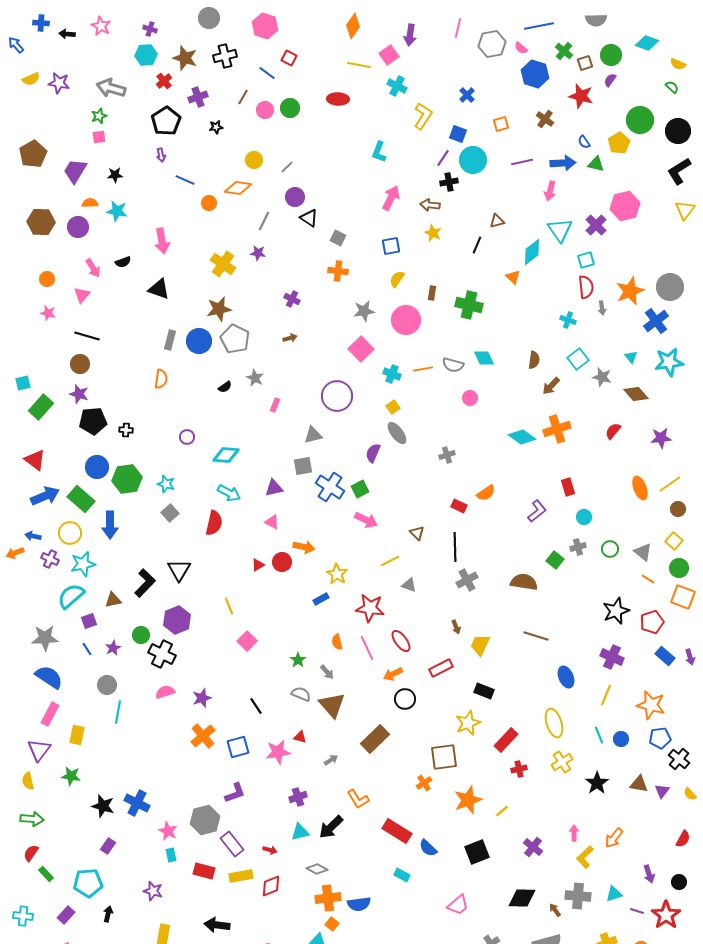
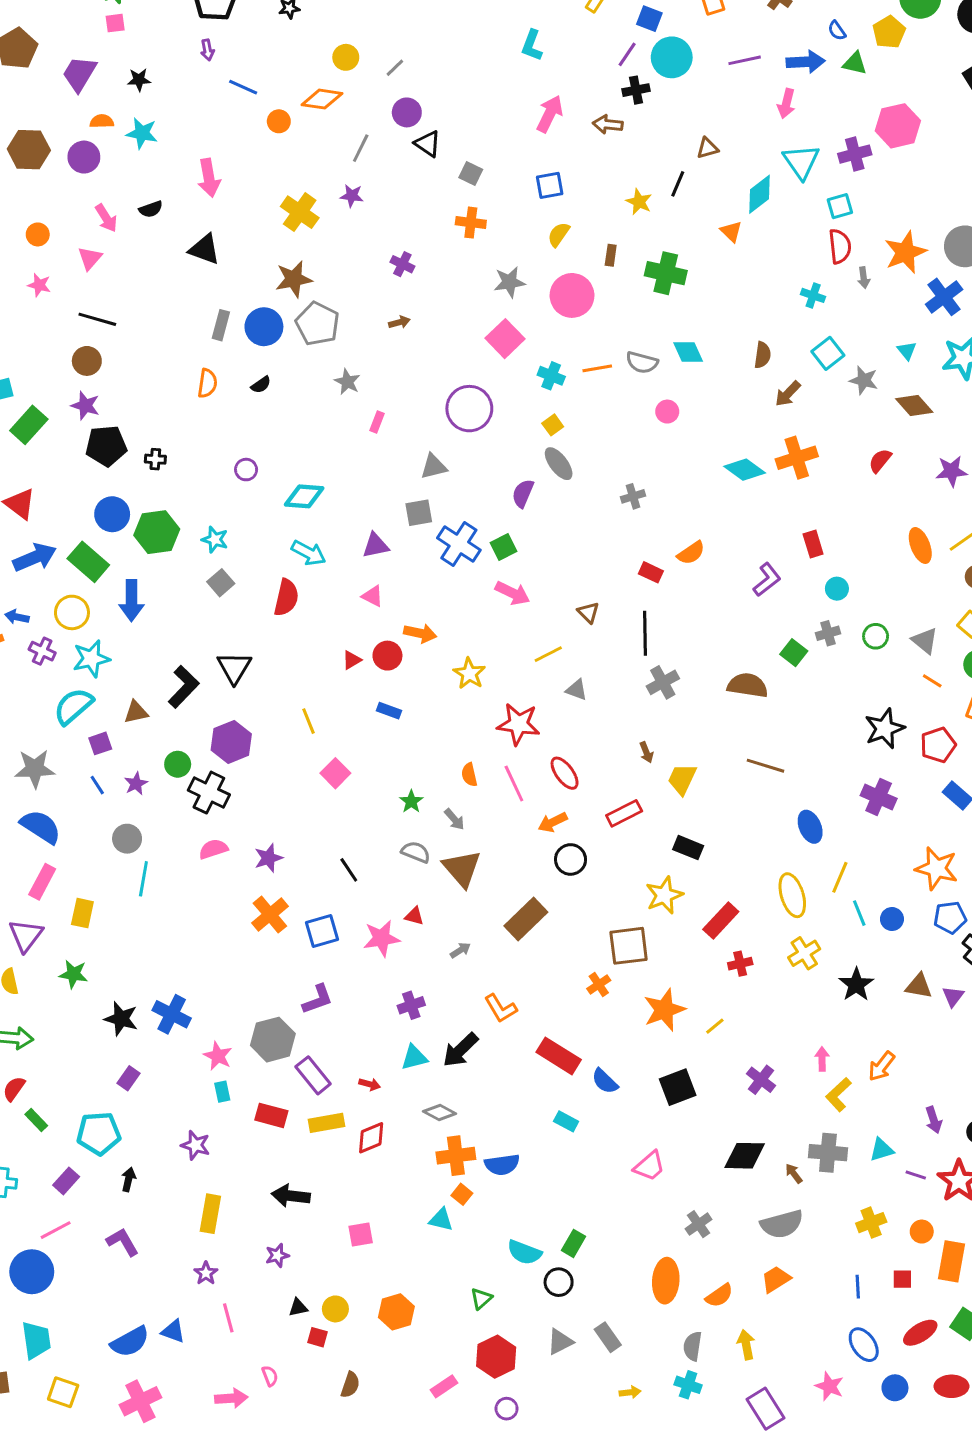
purple cross: (596, 225) -> (855, 154), turned 30
yellow star: (433, 233) -> (639, 202), moved
black semicircle: (225, 387) -> (261, 385), moved
blue rectangle: (321, 599) -> (389, 711), moved, turned 49
yellow line: (606, 695) -> (840, 877), moved

